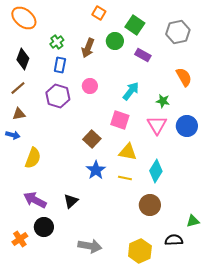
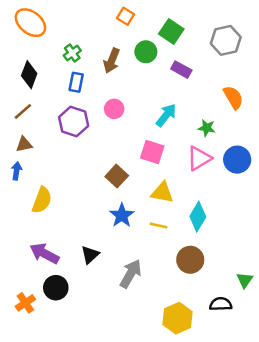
pink triangle: (157, 125) -> (199, 158), turned 30
blue arrow: (13, 135) -> (16, 171), turned -96
green triangle: (193, 221) -> (245, 280), turned -40
gray arrow: (90, 246) -> (131, 274), moved, turned -70

